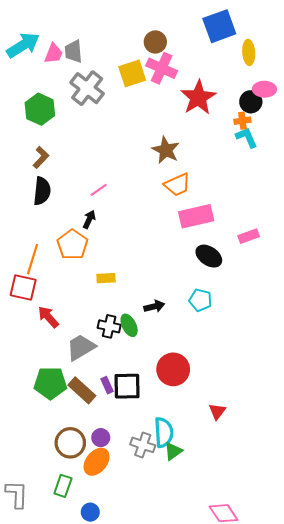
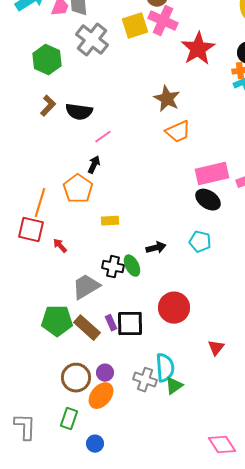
black semicircle: (42, 191) -> (79, 112), moved, turned 92
pink rectangle: (196, 216) -> (212, 174), moved
red arrow: (48, 317) -> (60, 246), moved, size x0.7

